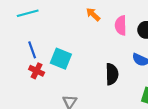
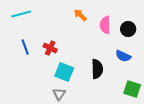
cyan square: (61, 59) -> (64, 72), moved
red cross: (37, 71) -> (50, 48), moved

